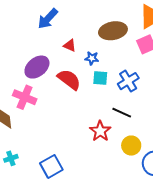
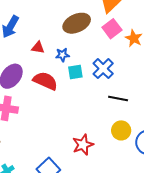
black line: (122, 113) -> (118, 99), moved
red star: (100, 131) -> (83, 145), moved, turned 30

